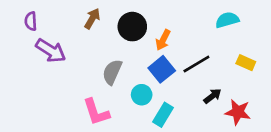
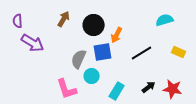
blue square: (162, 69) -> (103, 52), moved, turned 30
cyan circle: (142, 95) -> (92, 76), moved
black arrow: (212, 96) -> (149, 87), moved

